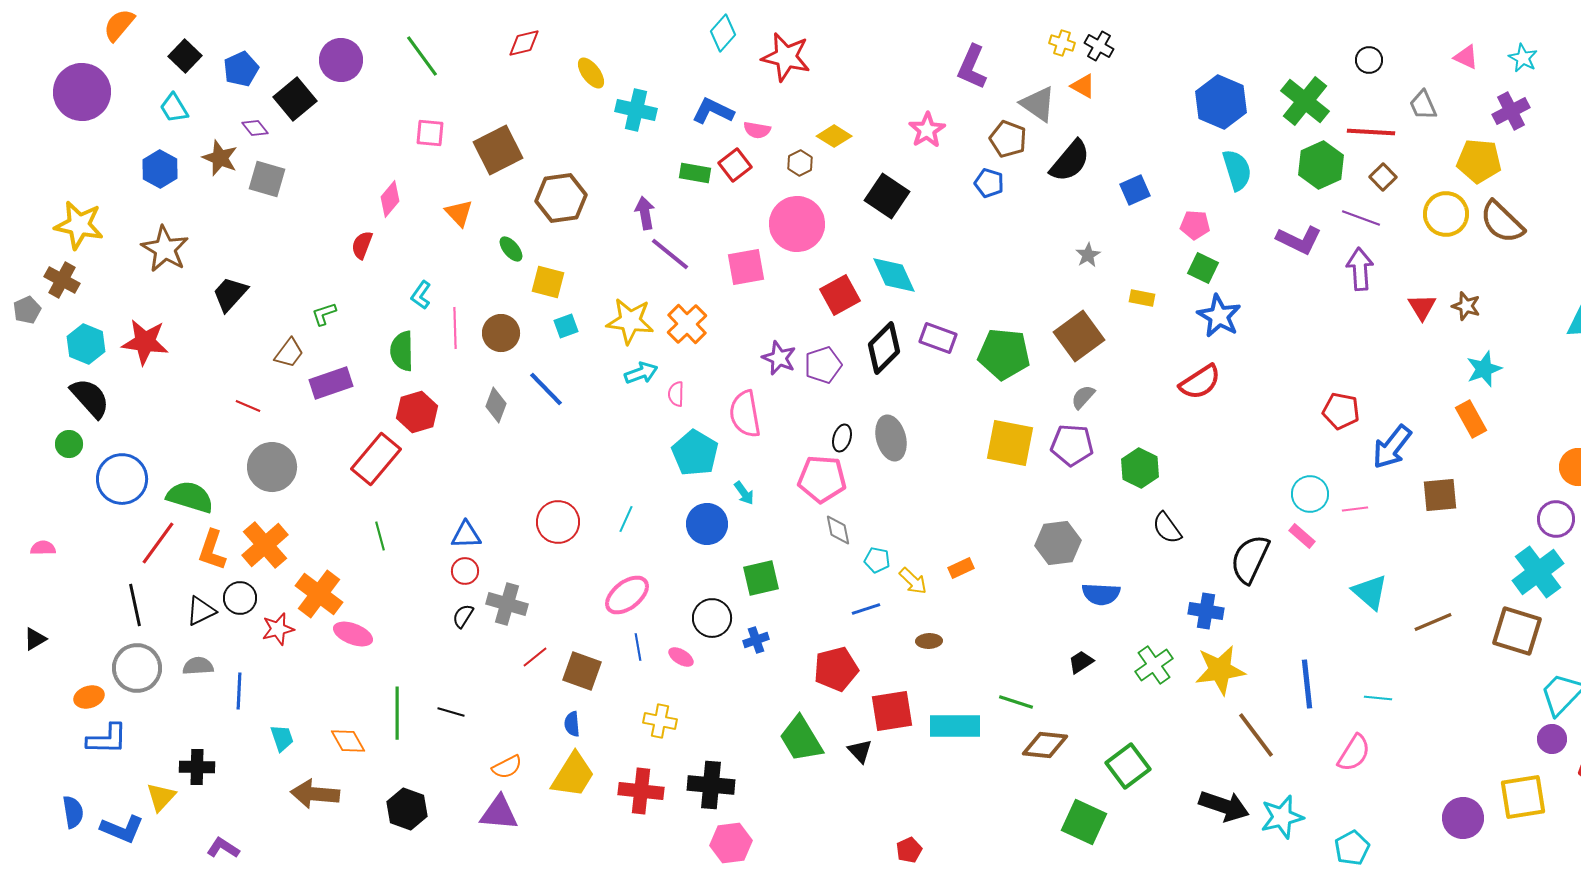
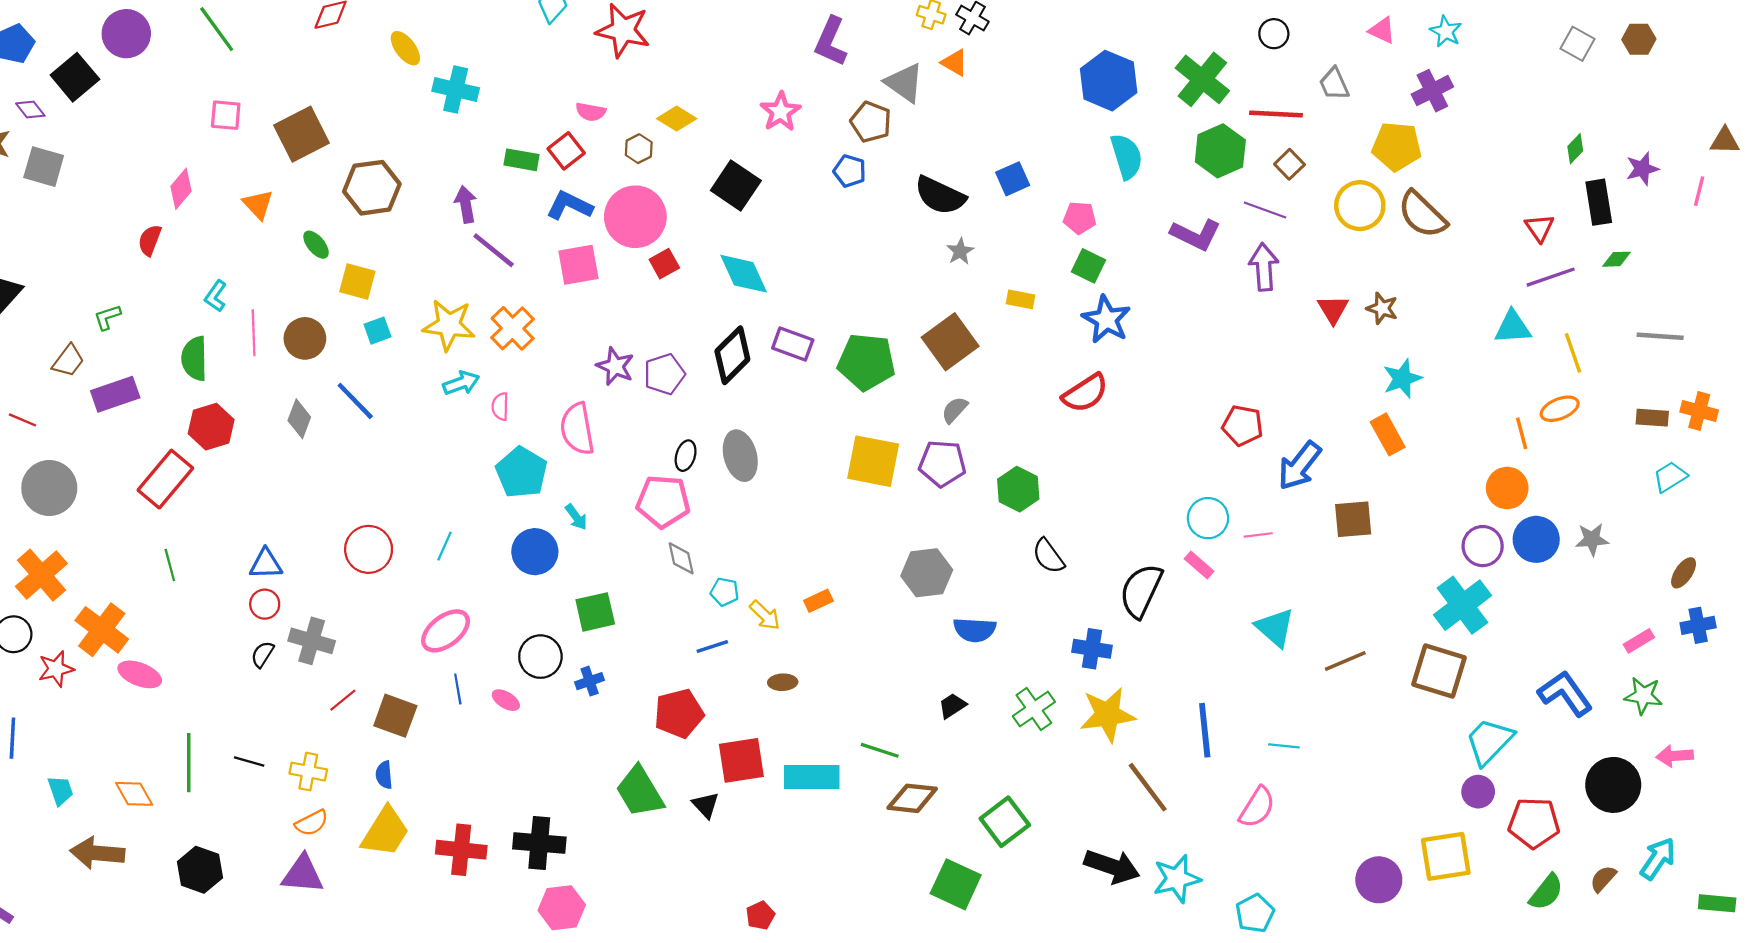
blue L-shape: (713, 111) -> (569, 206), moved
black semicircle: (1070, 161) -> (940, 196), moved, turned 75
red square: (840, 295) -> (664, 264), moved, size x0.7
yellow cross: (660, 721) -> (308, 772), moved

